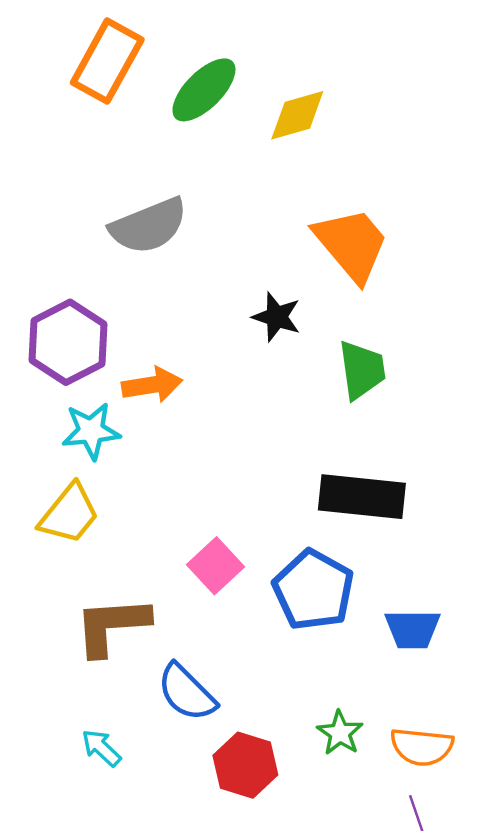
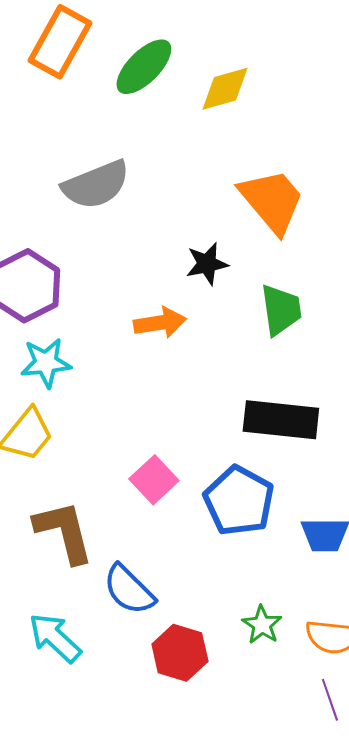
black star: (277, 317) -> (207, 264), turned -30
orange arrow: (152, 385) -> (160, 323), moved
brown L-shape: (112, 626) -> (64, 532), turned 80
cyan arrow: (101, 748) -> (55, 638), size x1.5

